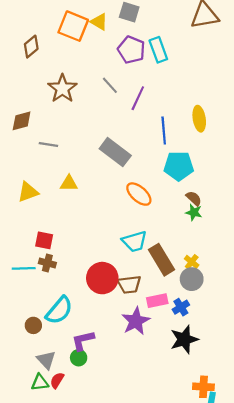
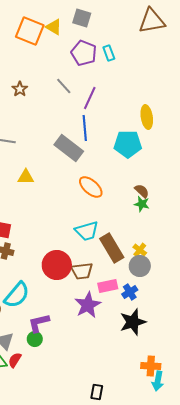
cyan rectangle: (158, 50) -> (109, 53), size x0.7
brown star: (62, 89) -> (20, 89), size x0.6
blue line: (164, 131) -> (85, 128), moved
cyan pentagon: (179, 166) -> (128, 144), moved

